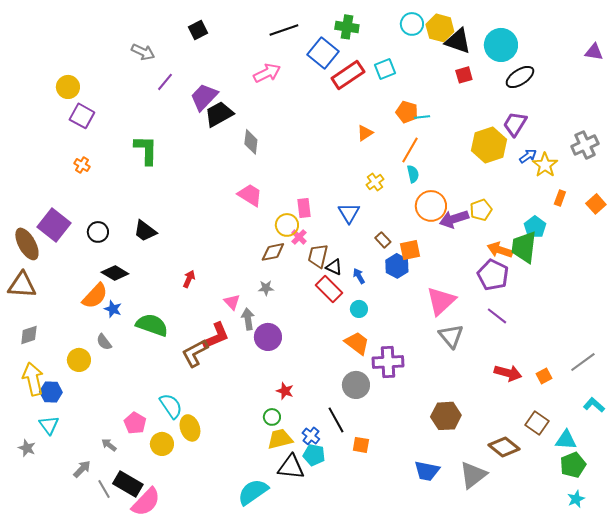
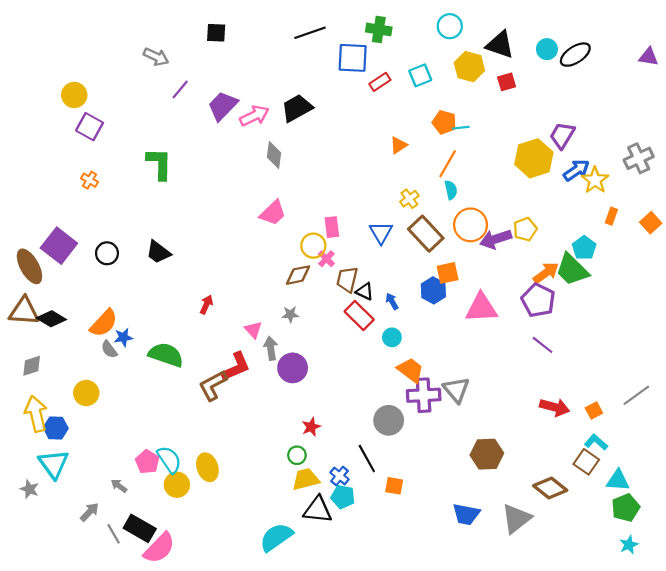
yellow hexagon: (440, 28) -> (469, 67), moved
black square: (198, 30) -> (216, 33), turned 30
cyan circle: (501, 45) -> (547, 49), size x0.6
blue square: (323, 53) -> (353, 58), turned -36
pink arrow: (267, 73) -> (254, 116), moved
red rectangle: (348, 75) -> (380, 82), size x0.6
black ellipse: (520, 77) -> (575, 55), moved
black trapezoid: (219, 114) -> (297, 108), moved
blue arrow: (528, 156) -> (576, 170), size x1.4
pink trapezoid: (250, 195) -> (273, 213), turned 104
brown rectangle: (383, 240) -> (426, 234), moved, size x2.0
green trapezoid: (524, 247) -> (572, 270), turned -52
orange arrow: (500, 250) -> (546, 273), turned 125
black diamond: (115, 273) -> (51, 319), moved
pink triangle: (441, 301) -> (481, 308), moved, turned 40
blue star: (113, 309) -> (123, 337), turned -30
gray triangle: (451, 336) -> (456, 390), moved
gray semicircle: (104, 342) -> (109, 349), moved
orange trapezoid: (357, 343) -> (410, 370), moved
red star: (285, 391) -> (311, 427), turned 30
cyan L-shape: (594, 405) -> (596, 442), moved
cyan semicircle: (171, 406) -> (169, 460), moved
cyan triangle: (49, 425) -> (53, 464), size x1.4

